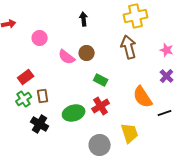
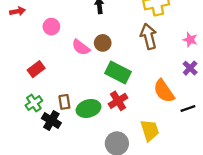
green rectangle: (101, 80) -> (118, 72), size x1.6
brown rectangle: (43, 96) -> (64, 102), moved
green cross: (24, 99) -> (34, 103), moved

